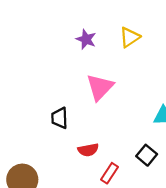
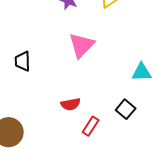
black trapezoid: (60, 118) -> (23, 61), moved

